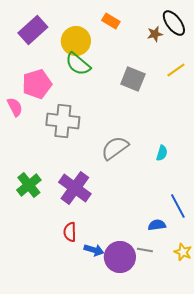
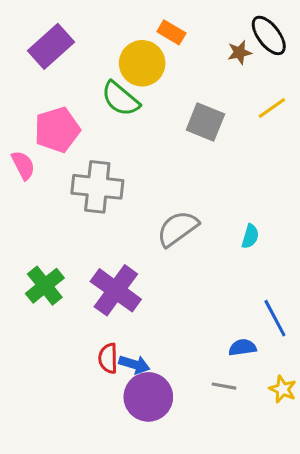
yellow circle: (76, 41) -> (142, 63), moved
blue arrow: (94, 250) -> (134, 364), moved
purple circle: (120, 257) -> (148, 397), moved

